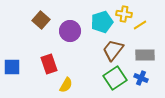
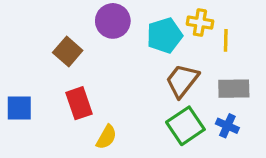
brown square: (41, 20) -> (68, 52), moved
yellow line: (140, 25) -> (226, 40), turned -56
purple circle: (70, 31) -> (113, 21), moved

